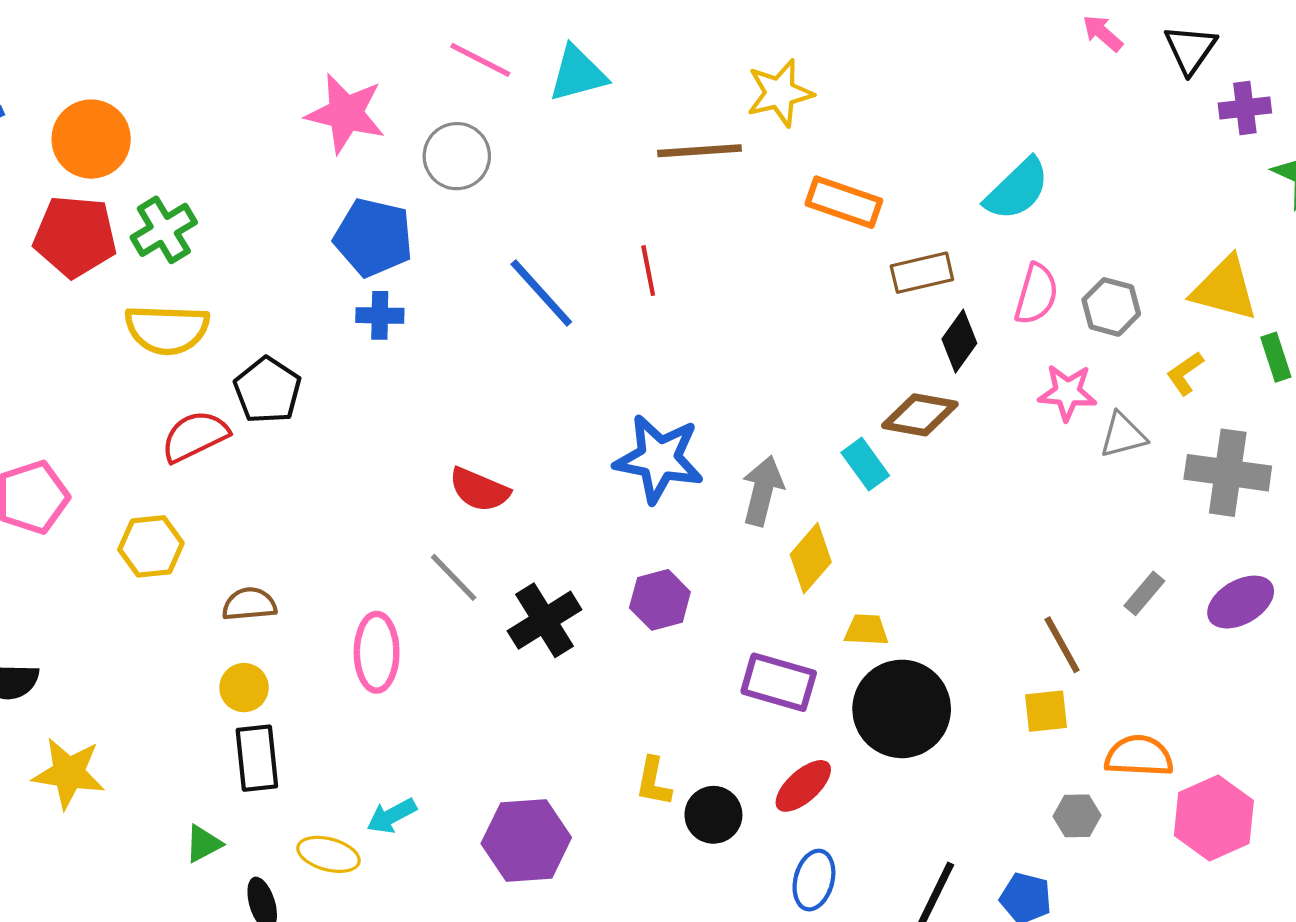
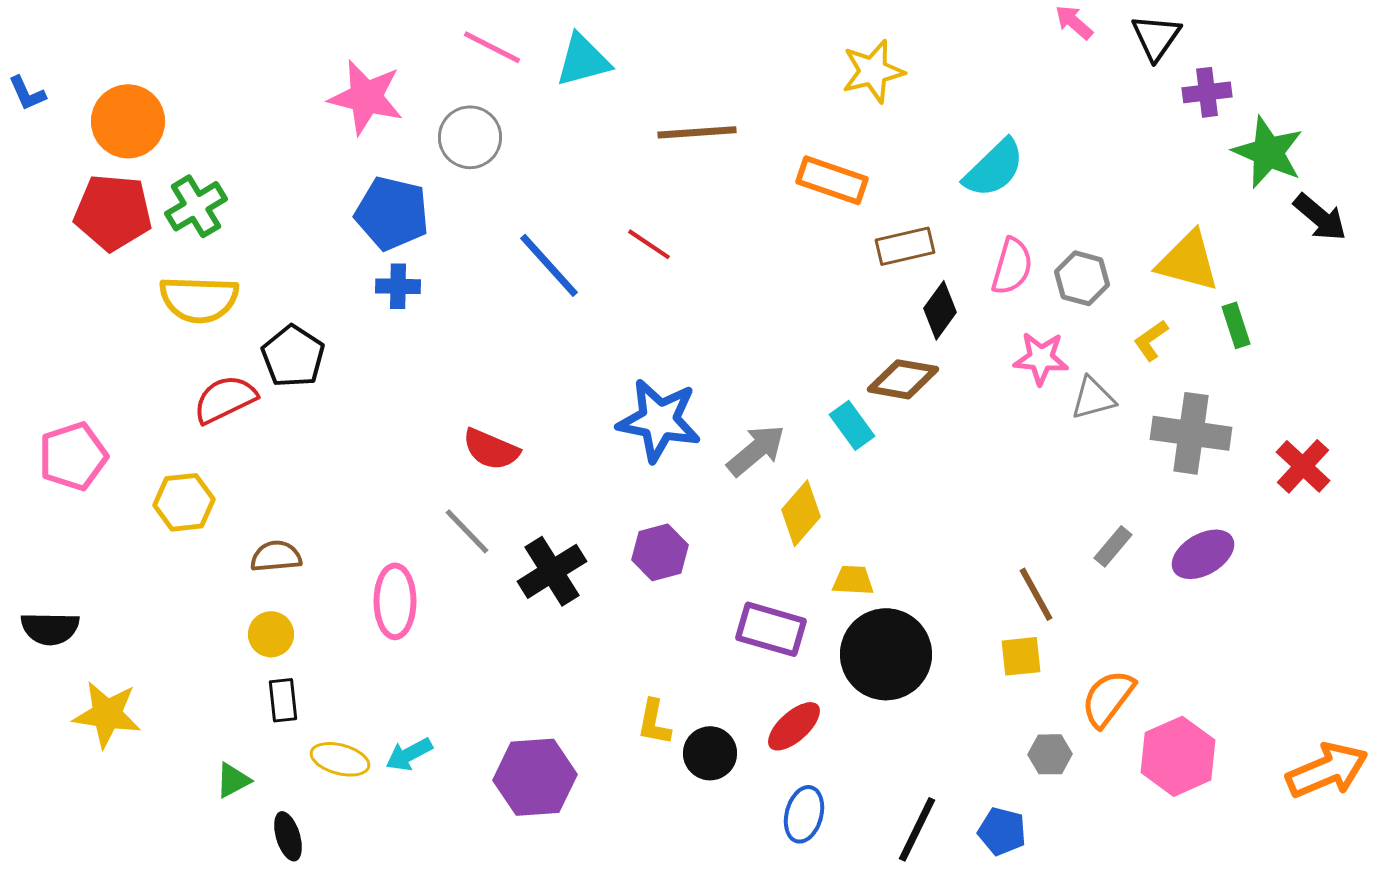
yellow star: (780, 93) -> (873, 71), moved
red line: (648, 271) -> (649, 244), turned -45
gray arrow: (763, 491) -> (756, 450), turned 36
orange semicircle: (1139, 756) -> (1108, 698), turned -56
black rectangle: (257, 758) -> (283, 700), size x0.7
yellow ellipse: (328, 854) -> (340, 759), moved

